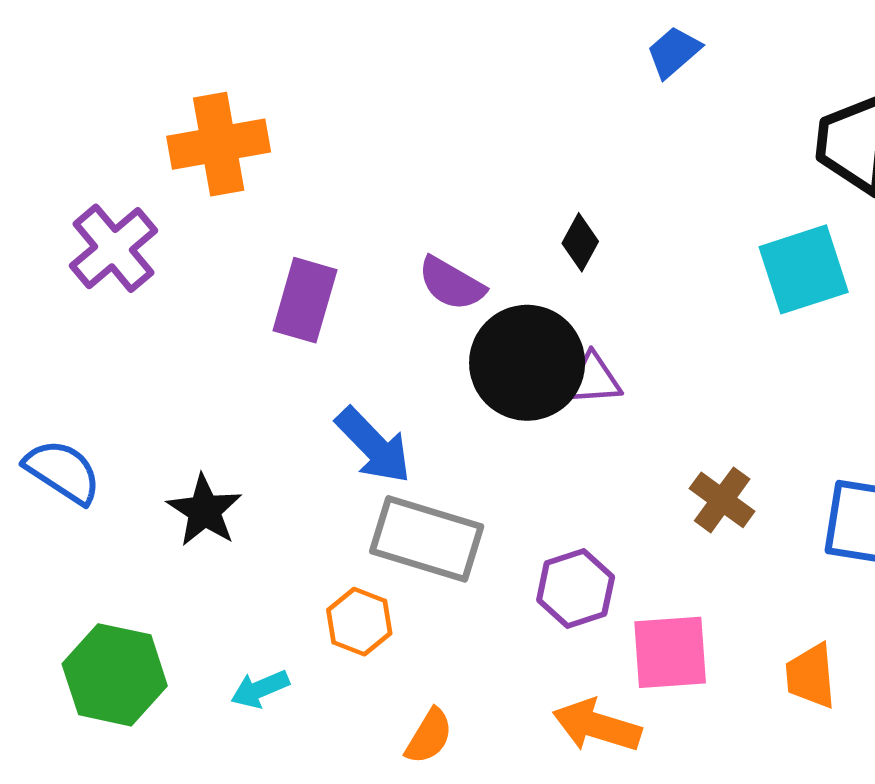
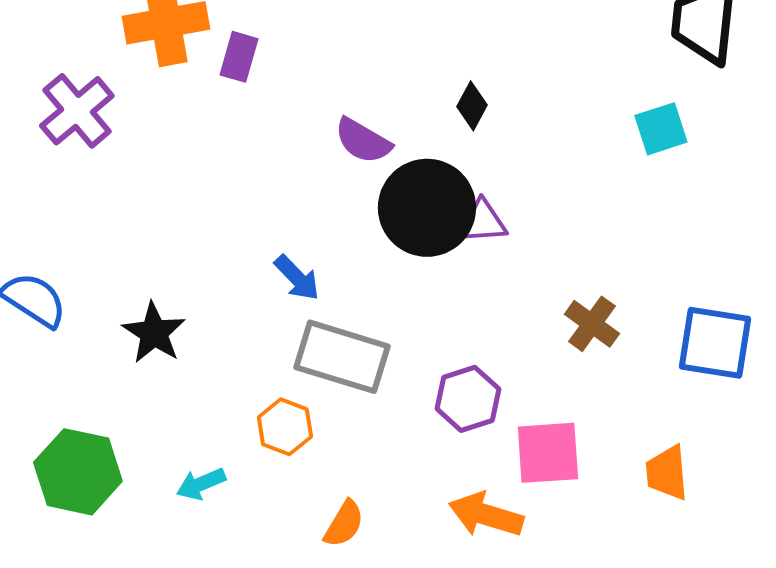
cyan square: (804, 269) -> (661, 129), size x0.7
purple rectangle: (305, 300) -> (239, 57), moved, size x0.7
blue arrow: (373, 446) -> (297, 278), size x0.7

